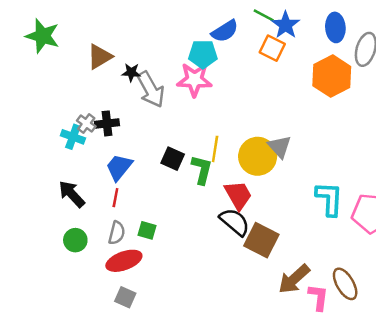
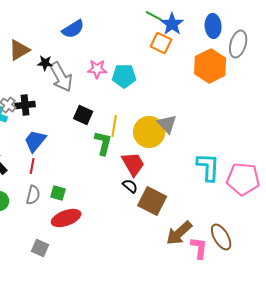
blue semicircle: (225, 31) -> (73, 29), moved
cyan pentagon: (203, 54) -> (124, 76), moved
pink star: (194, 80) -> (97, 69), size x0.7
black square: (173, 159) -> (83, 115), moved
black semicircle: (235, 222) -> (130, 186), size x0.6
red ellipse: (124, 261) -> (66, 218), moved

